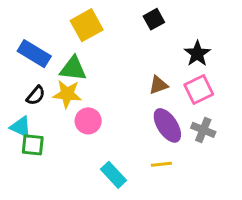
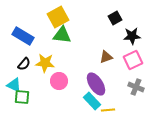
black square: (154, 19) -> (115, 18), moved
black star: (197, 54) -> (132, 36), turned 30
green triangle: (73, 69) -> (62, 35), moved
purple ellipse: (167, 125) -> (96, 84), moved
cyan rectangle: (114, 175) -> (92, 101), moved

